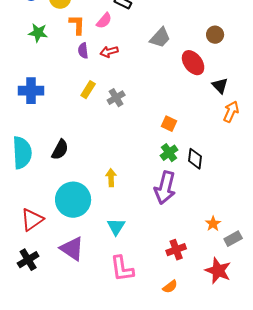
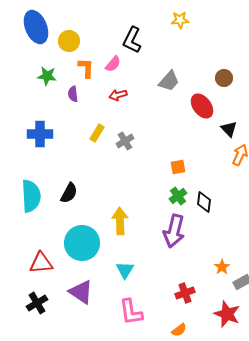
purple semicircle: (83, 51) -> (73, 94), moved
orange square: (169, 124) -> (178, 167), turned -35
yellow arrow: (111, 178) -> (120, 221), size x1.5
red triangle: (32, 220) -> (41, 263), turned 30

